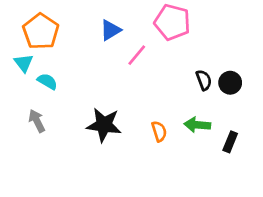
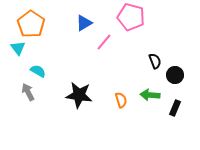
cyan semicircle: (47, 81) -> (38, 71), moved
black circle: (230, 83) -> (175, 75), moved

